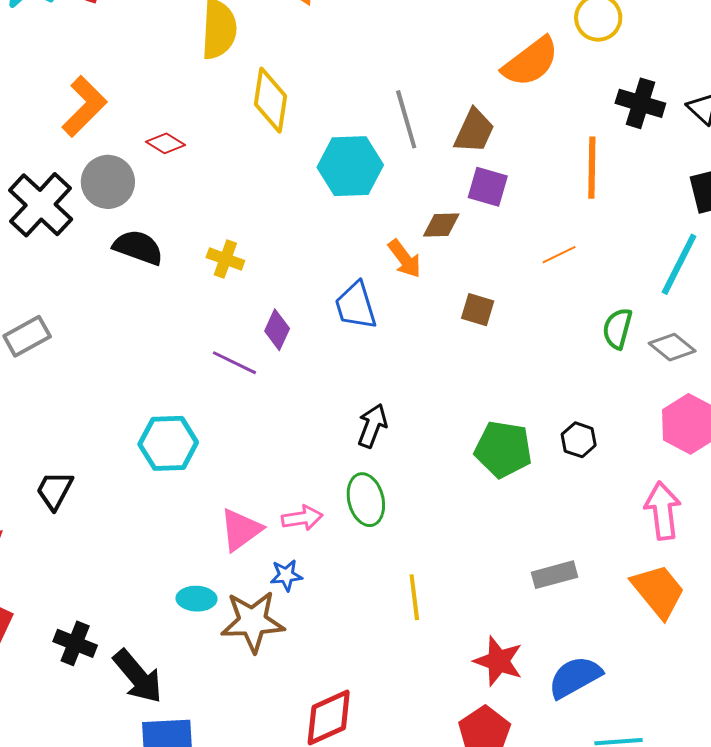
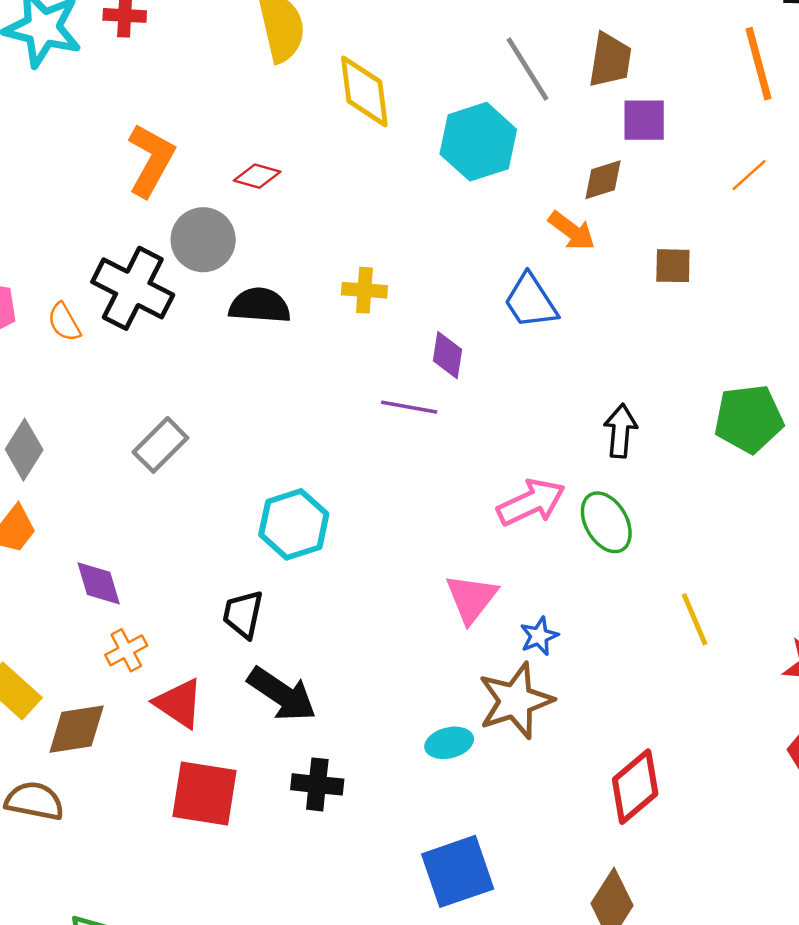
black arrow: (372, 426) -> (620, 431), moved
cyan hexagon: (168, 443) -> (294, 524), moved
pink arrow: (302, 518) -> (531, 502), moved, size x1.4
cyan ellipse: (197, 599) -> (449, 743), moved
black arrow: (138, 676) -> (282, 694), moved

